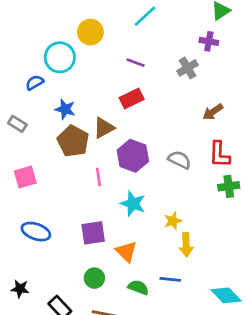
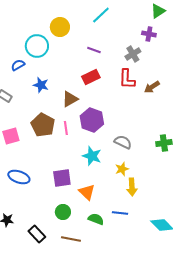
brown pentagon: (73, 141) -> (43, 125), moved
red L-shape: (219, 154) -> (127, 79), moved
gray semicircle: (180, 160) -> (123, 142), moved
pink line: (98, 177) -> (66, 128), moved

